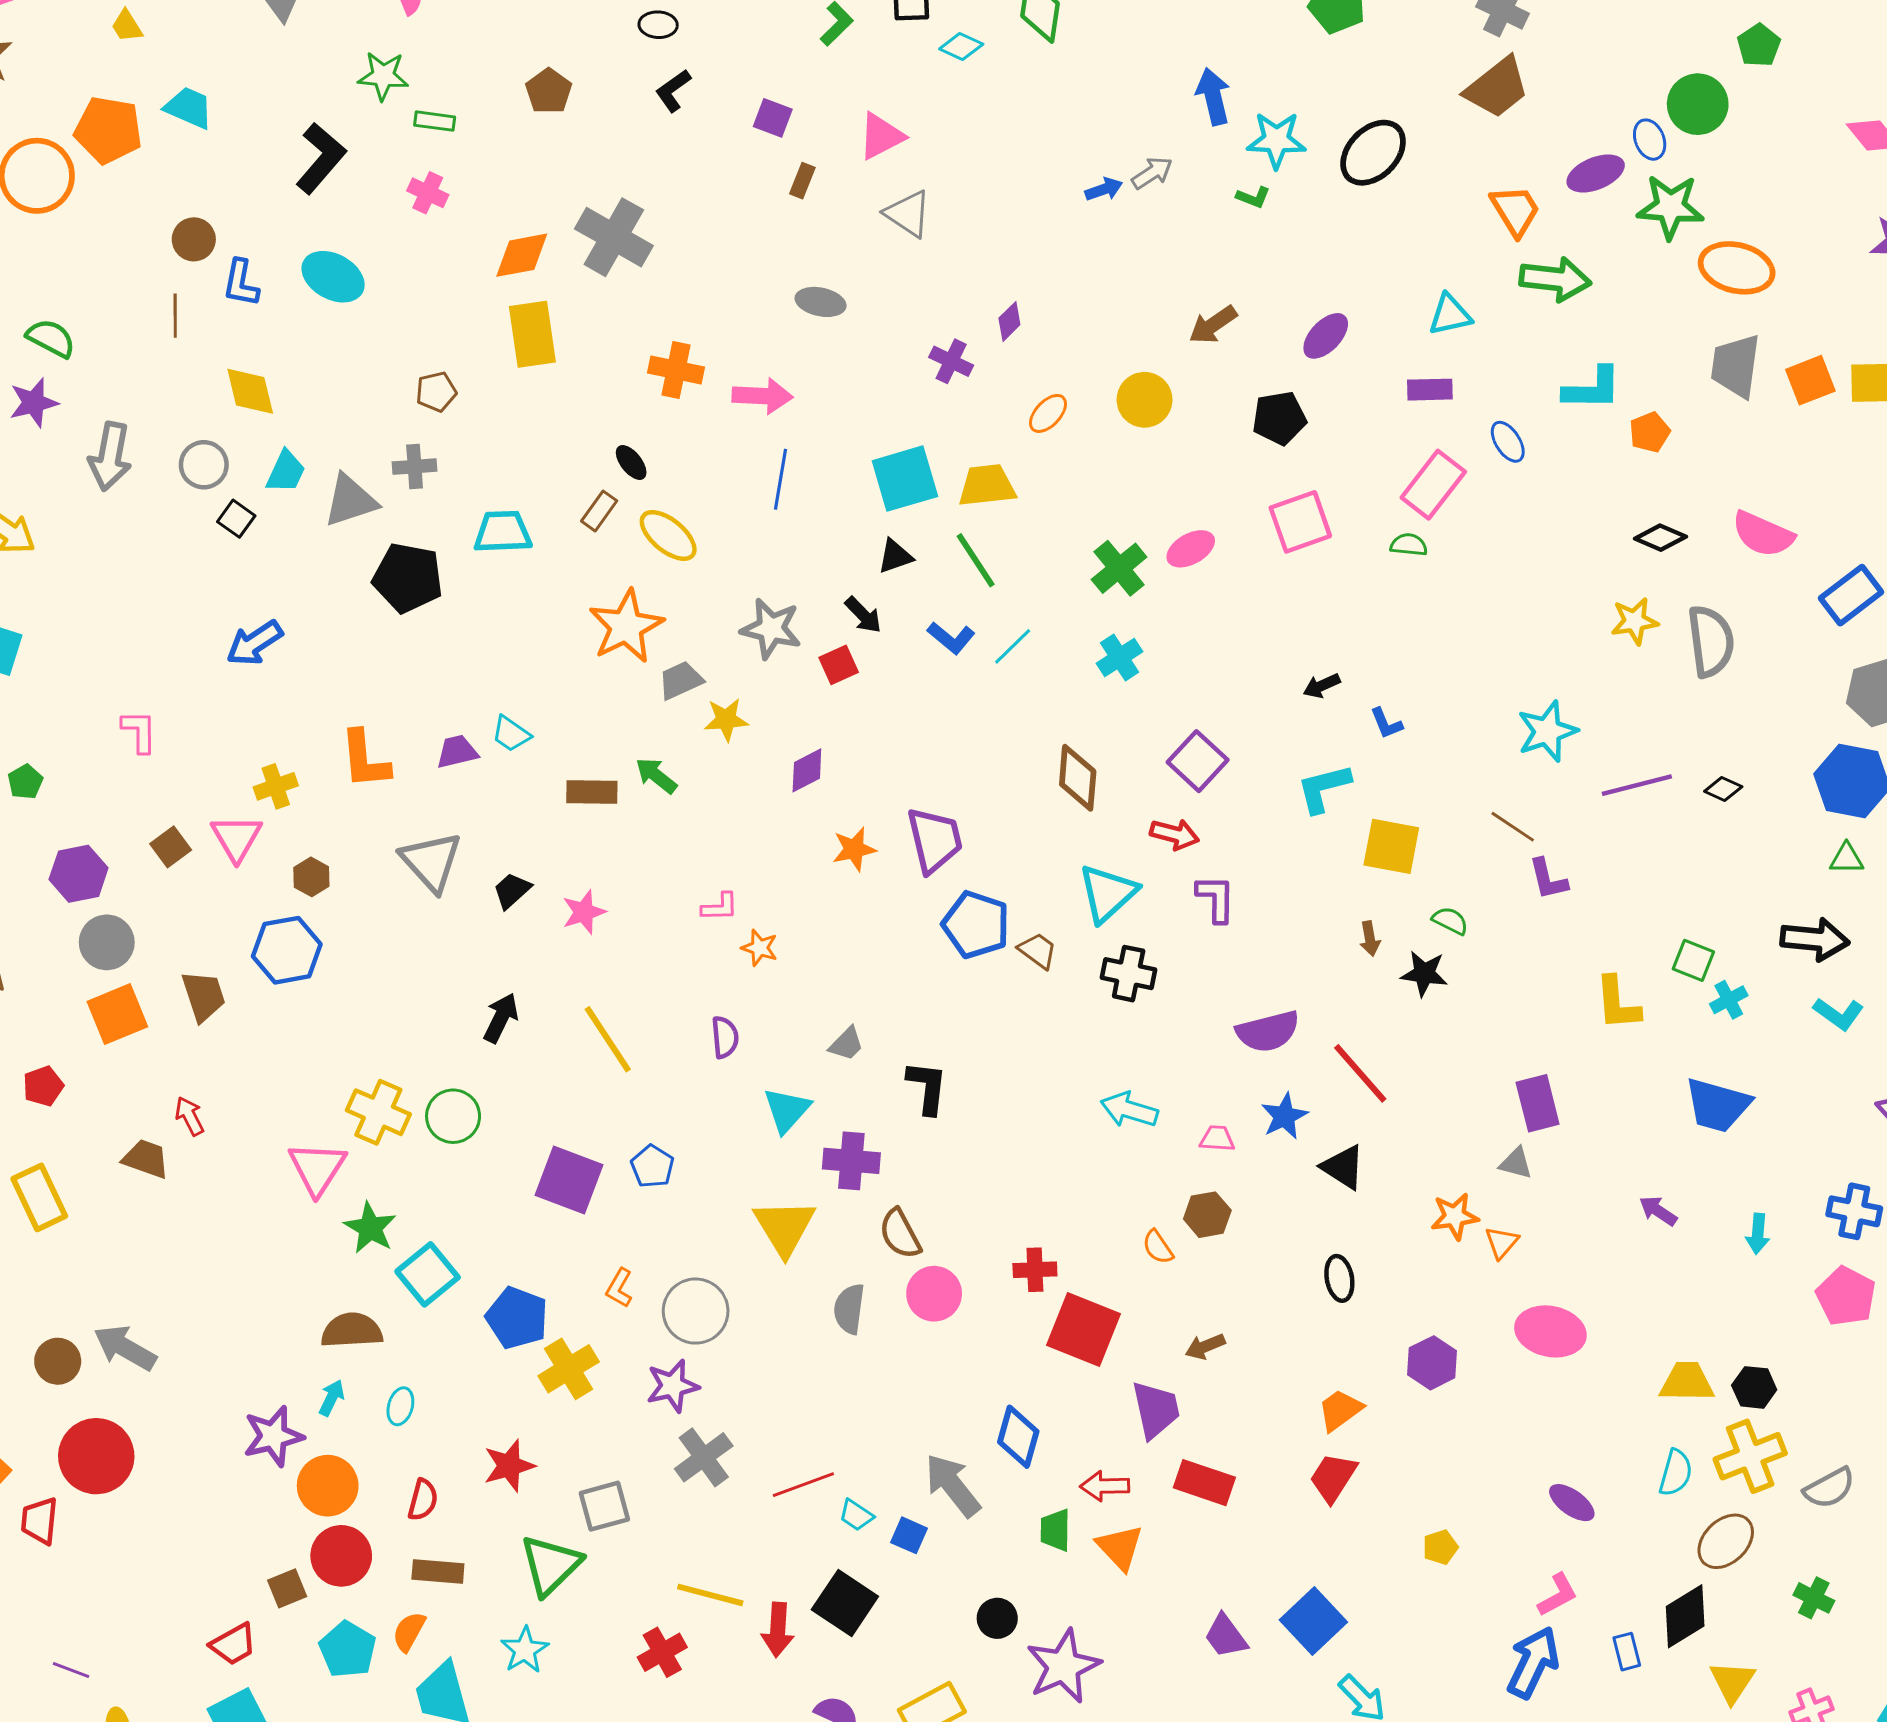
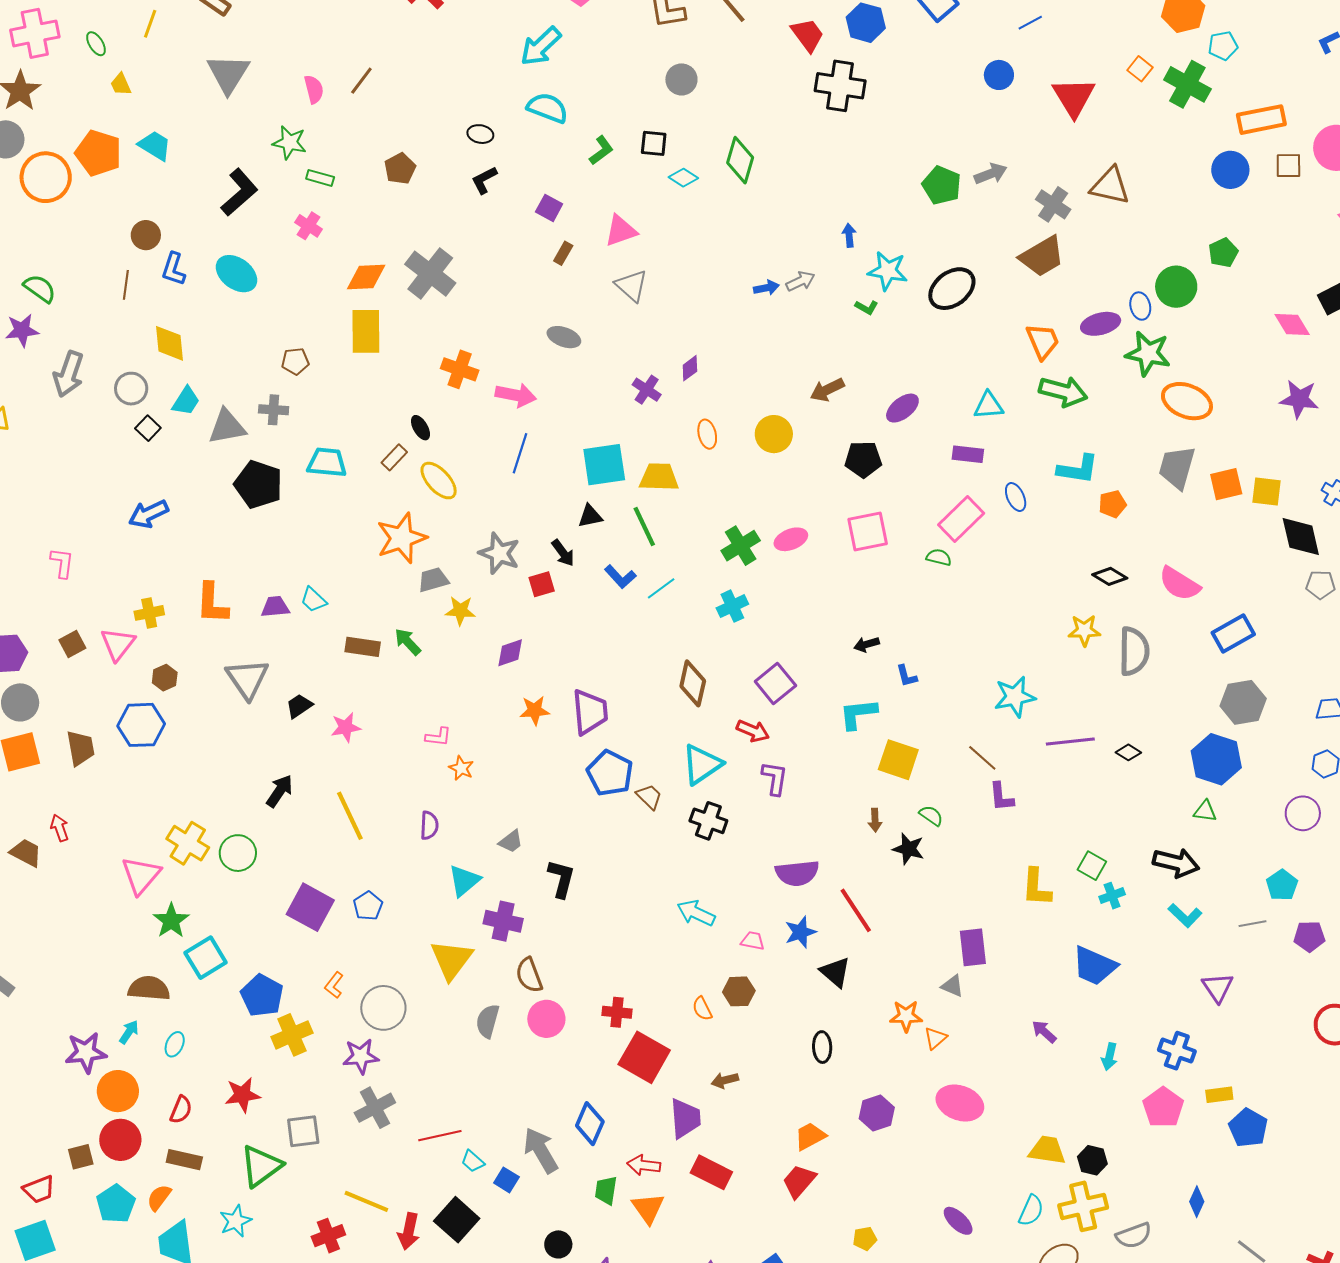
blue arrow: (1213, 96) -> (849, 235), size x0.6
orange ellipse: (1048, 413) -> (707, 434), turned -64

